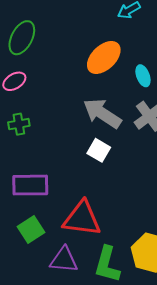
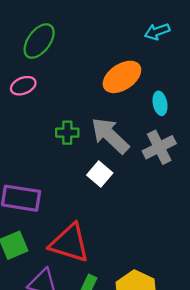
green cross: (19, 124) -> (67, 133), moved

